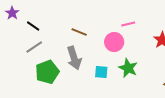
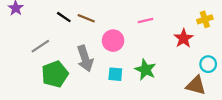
black line: (33, 26) -> (64, 17), moved
brown line: (79, 32) -> (86, 18), moved
pink circle: (114, 42) -> (113, 41), moved

